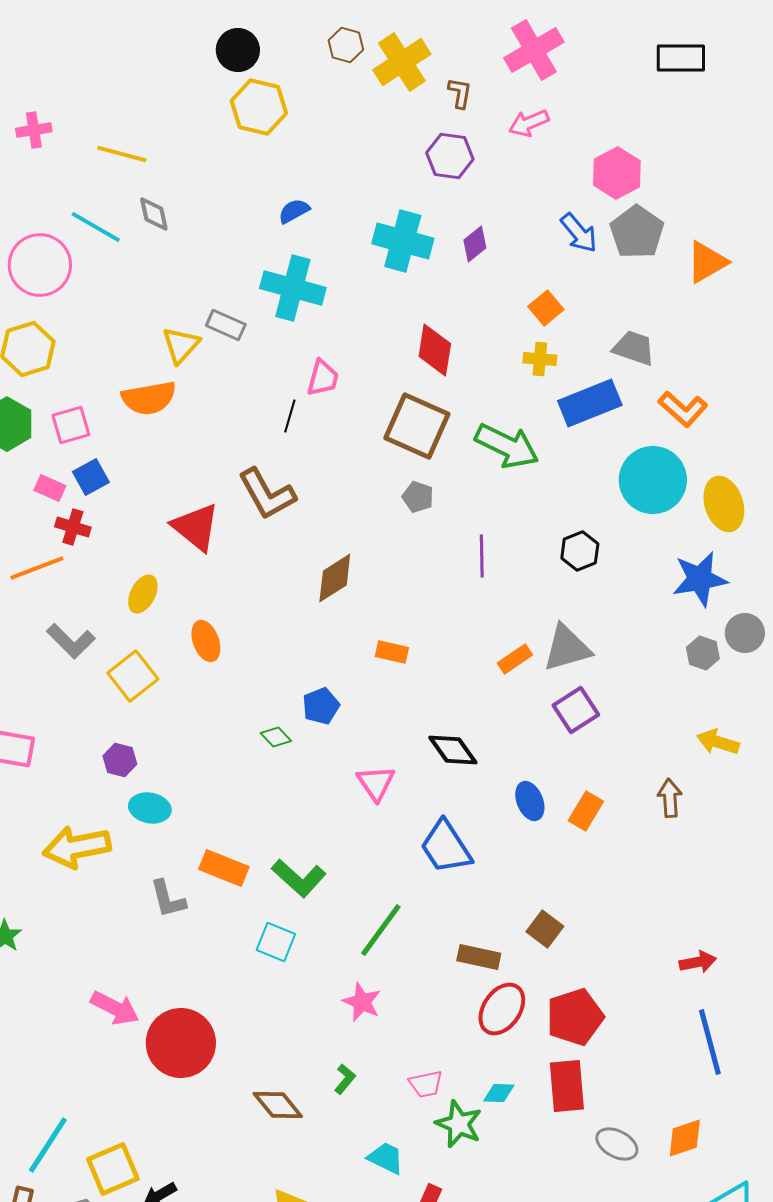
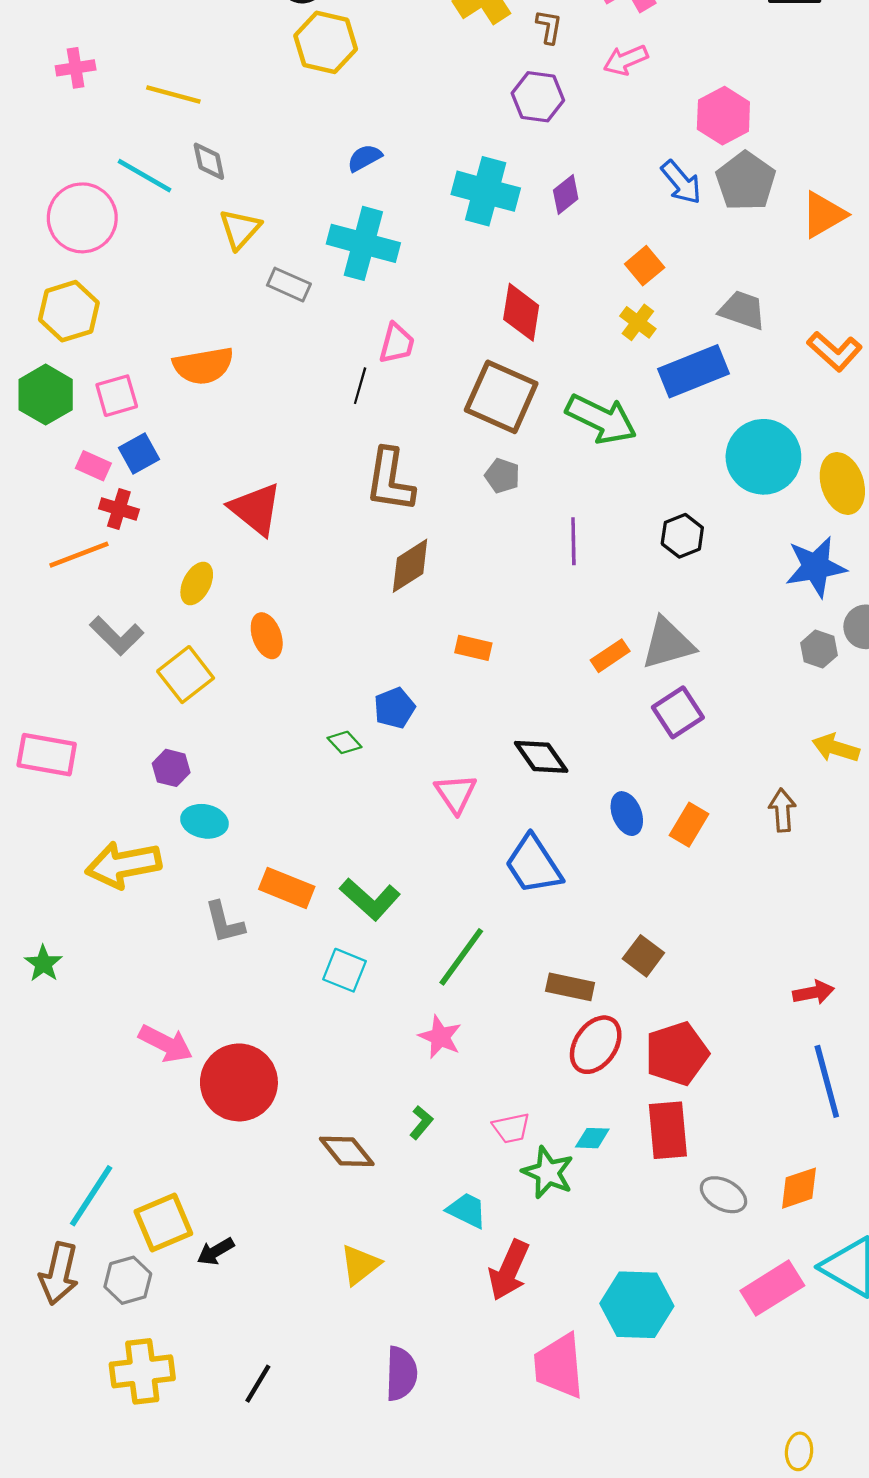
yellow triangle: (181, 345) -> (240, 229), moved
yellow cross: (540, 359) -> (638, 322), turned 32
orange L-shape: (683, 409) -> (835, 351), moved
brown L-shape: (267, 494) -> (390, 480), moved, turned 38

